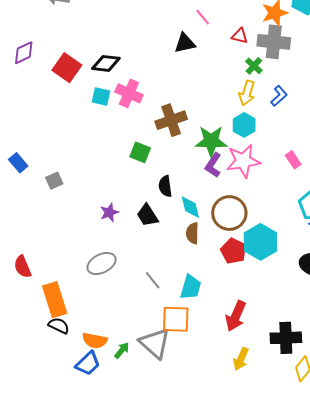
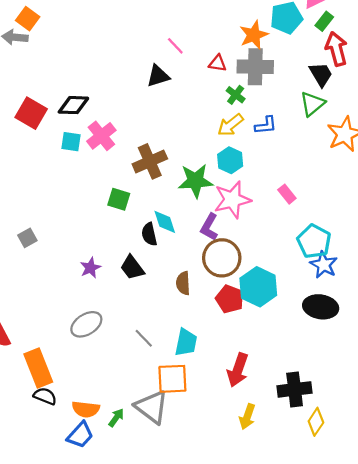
pink cross: (129, 93) -> (101, 136), turned 32
yellow arrow: (247, 93) -> (230, 125), turned 40
blue L-shape: (279, 96) -> (266, 125), turned 40
purple L-shape: (213, 165) -> (209, 227), moved
cyan diamond: (190, 207) -> (165, 222), moved

